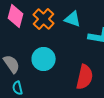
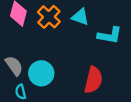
cyan circle: (44, 59) -> (41, 73), moved

